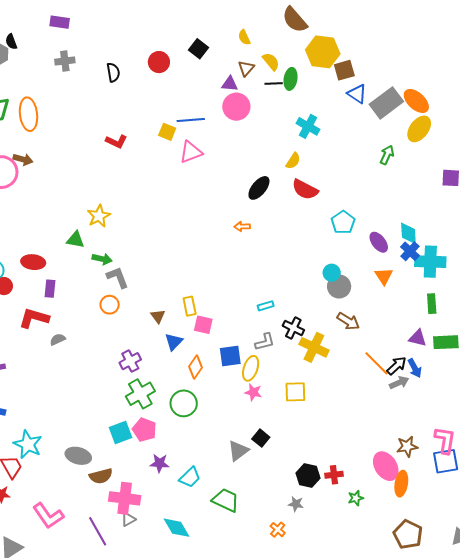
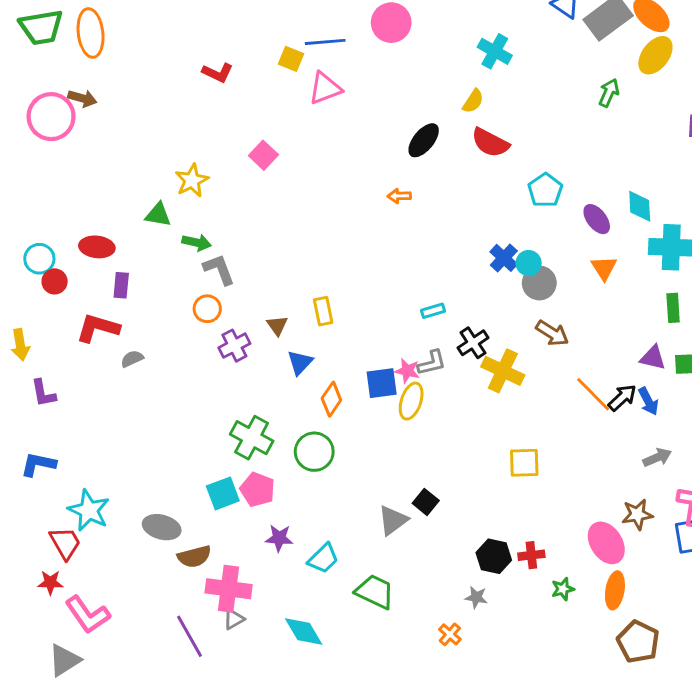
blue cross: (410, 251) -> (504, 258), moved
pink square: (203, 325) -> (263, 155), moved, turned 30
black cross: (293, 328) -> (473, 343), turned 30
purple cross: (130, 361) -> (234, 346), moved
gray arrow: (399, 383) -> (657, 457), moved
pink star: (253, 392) -> (407, 371), moved
yellow square: (295, 392) -> (524, 463), moved
green cross: (140, 394) -> (252, 438), turned -32
orange ellipse: (401, 484) -> (615, 590), moved
pink L-shape: (48, 516) -> (88, 615), moved

